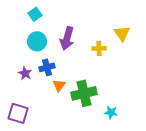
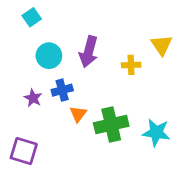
cyan square: (35, 14) -> (32, 17), moved
cyan star: (111, 112) -> (156, 133), moved, size x1.5

